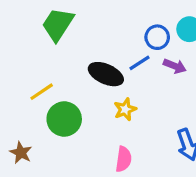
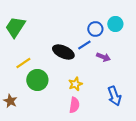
green trapezoid: (58, 24) -> (15, 27), moved
purple arrow: (175, 66) -> (103, 57), moved
yellow star: (125, 109) -> (75, 84), moved

